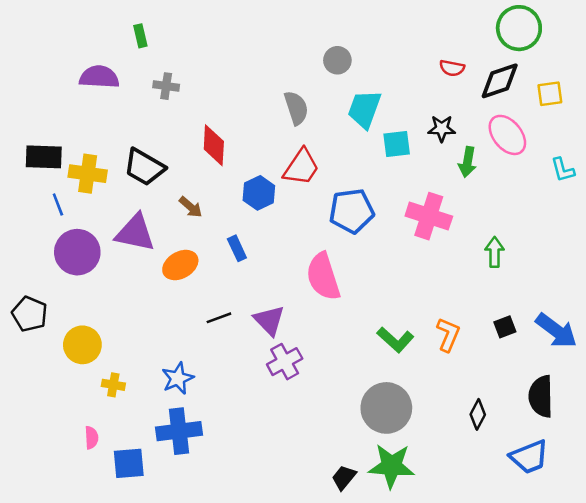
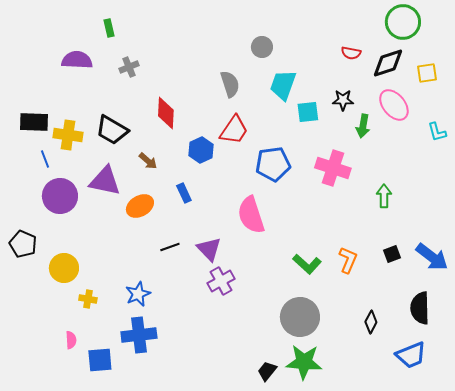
gray cross: (166, 86) -> (129, 67), turned -30

